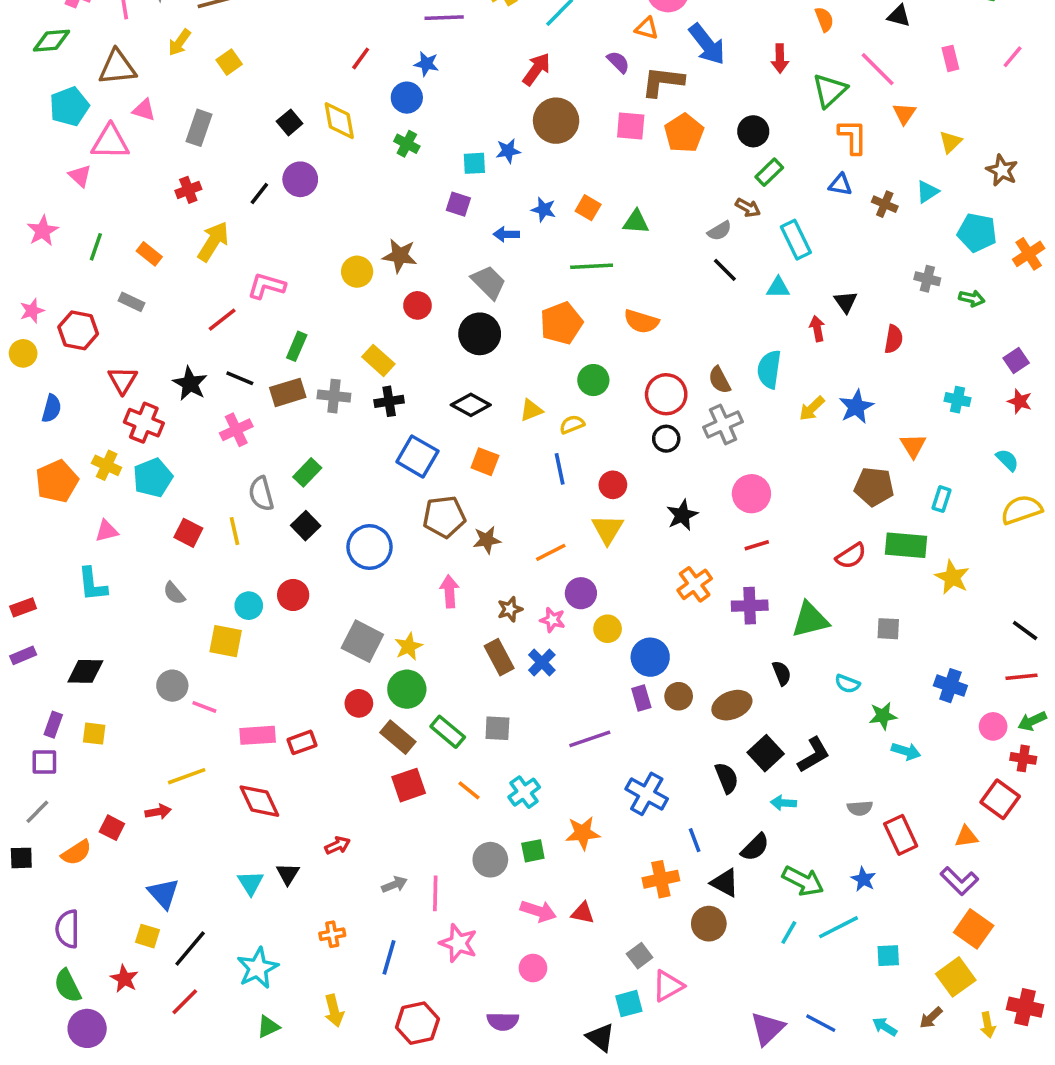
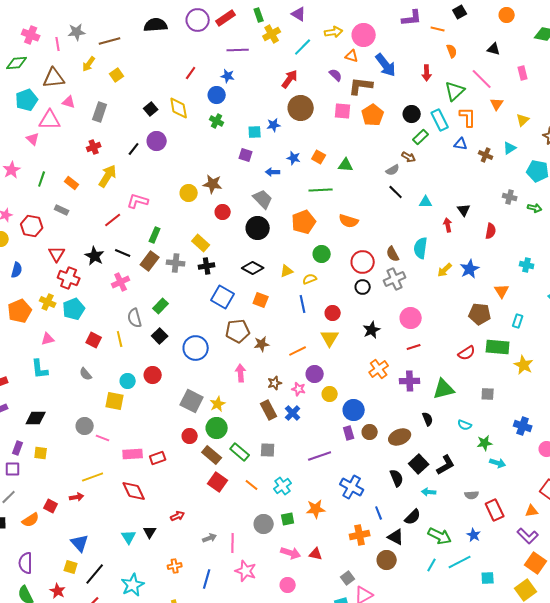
cyan rectangle: (796, 240) -> (440, 120), moved
brown rectangle: (288, 392) -> (150, 261), turned -36
red square: (409, 785) -> (218, 482), turned -36

